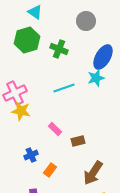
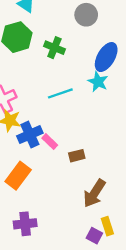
cyan star: (96, 78) -> (98, 82), turned -30
blue cross: (31, 155) -> (30, 135), moved, size x1.5
orange rectangle: (50, 170) -> (18, 176), moved, size x1.6

